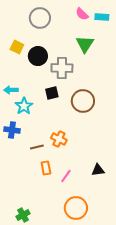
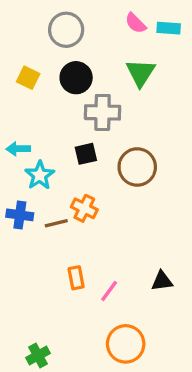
black circle: (38, 56) -> (76, 78), moved
orange cross: (59, 139) -> (84, 208), moved
brown line: (37, 147) -> (56, 223), moved

